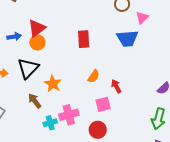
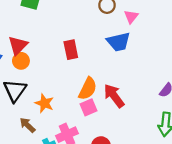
orange semicircle: (94, 76) -> (88, 89), size x1.5
red arrow: (116, 86) -> (114, 96), size x1.6
pink square: (103, 104) -> (88, 107), moved

